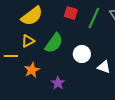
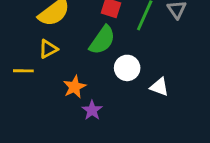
green semicircle: (54, 43) -> (102, 40), moved
orange star: (32, 70) -> (75, 87), moved

